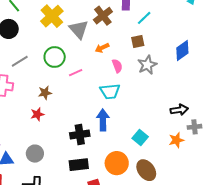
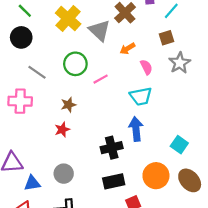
gray line: (20, 61) -> (37, 72), turned 72

